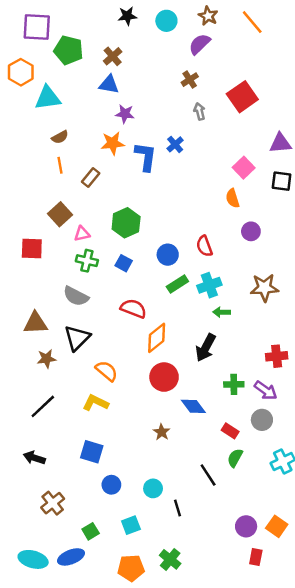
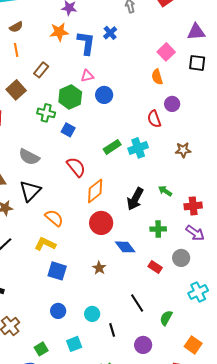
brown rectangle: (91, 177) -> (41, 70), moved
pink triangle: (82, 234) -> (87, 76), moved
red semicircle: (204, 246) -> (154, 119), moved
blue circle: (168, 255) -> (104, 95), moved
green cross: (87, 261) -> (46, 113), moved
brown star: (264, 288) -> (183, 150), size x0.7
red semicircle: (133, 308) -> (76, 167), turned 30
green arrow: (222, 312) -> (165, 191), moved, turned 32
purple arrow: (266, 390) -> (195, 233), moved
blue square: (92, 452) -> (57, 271), moved
green semicircle: (235, 458) -> (166, 318), moved
purple circle: (246, 526) -> (143, 345), moved

